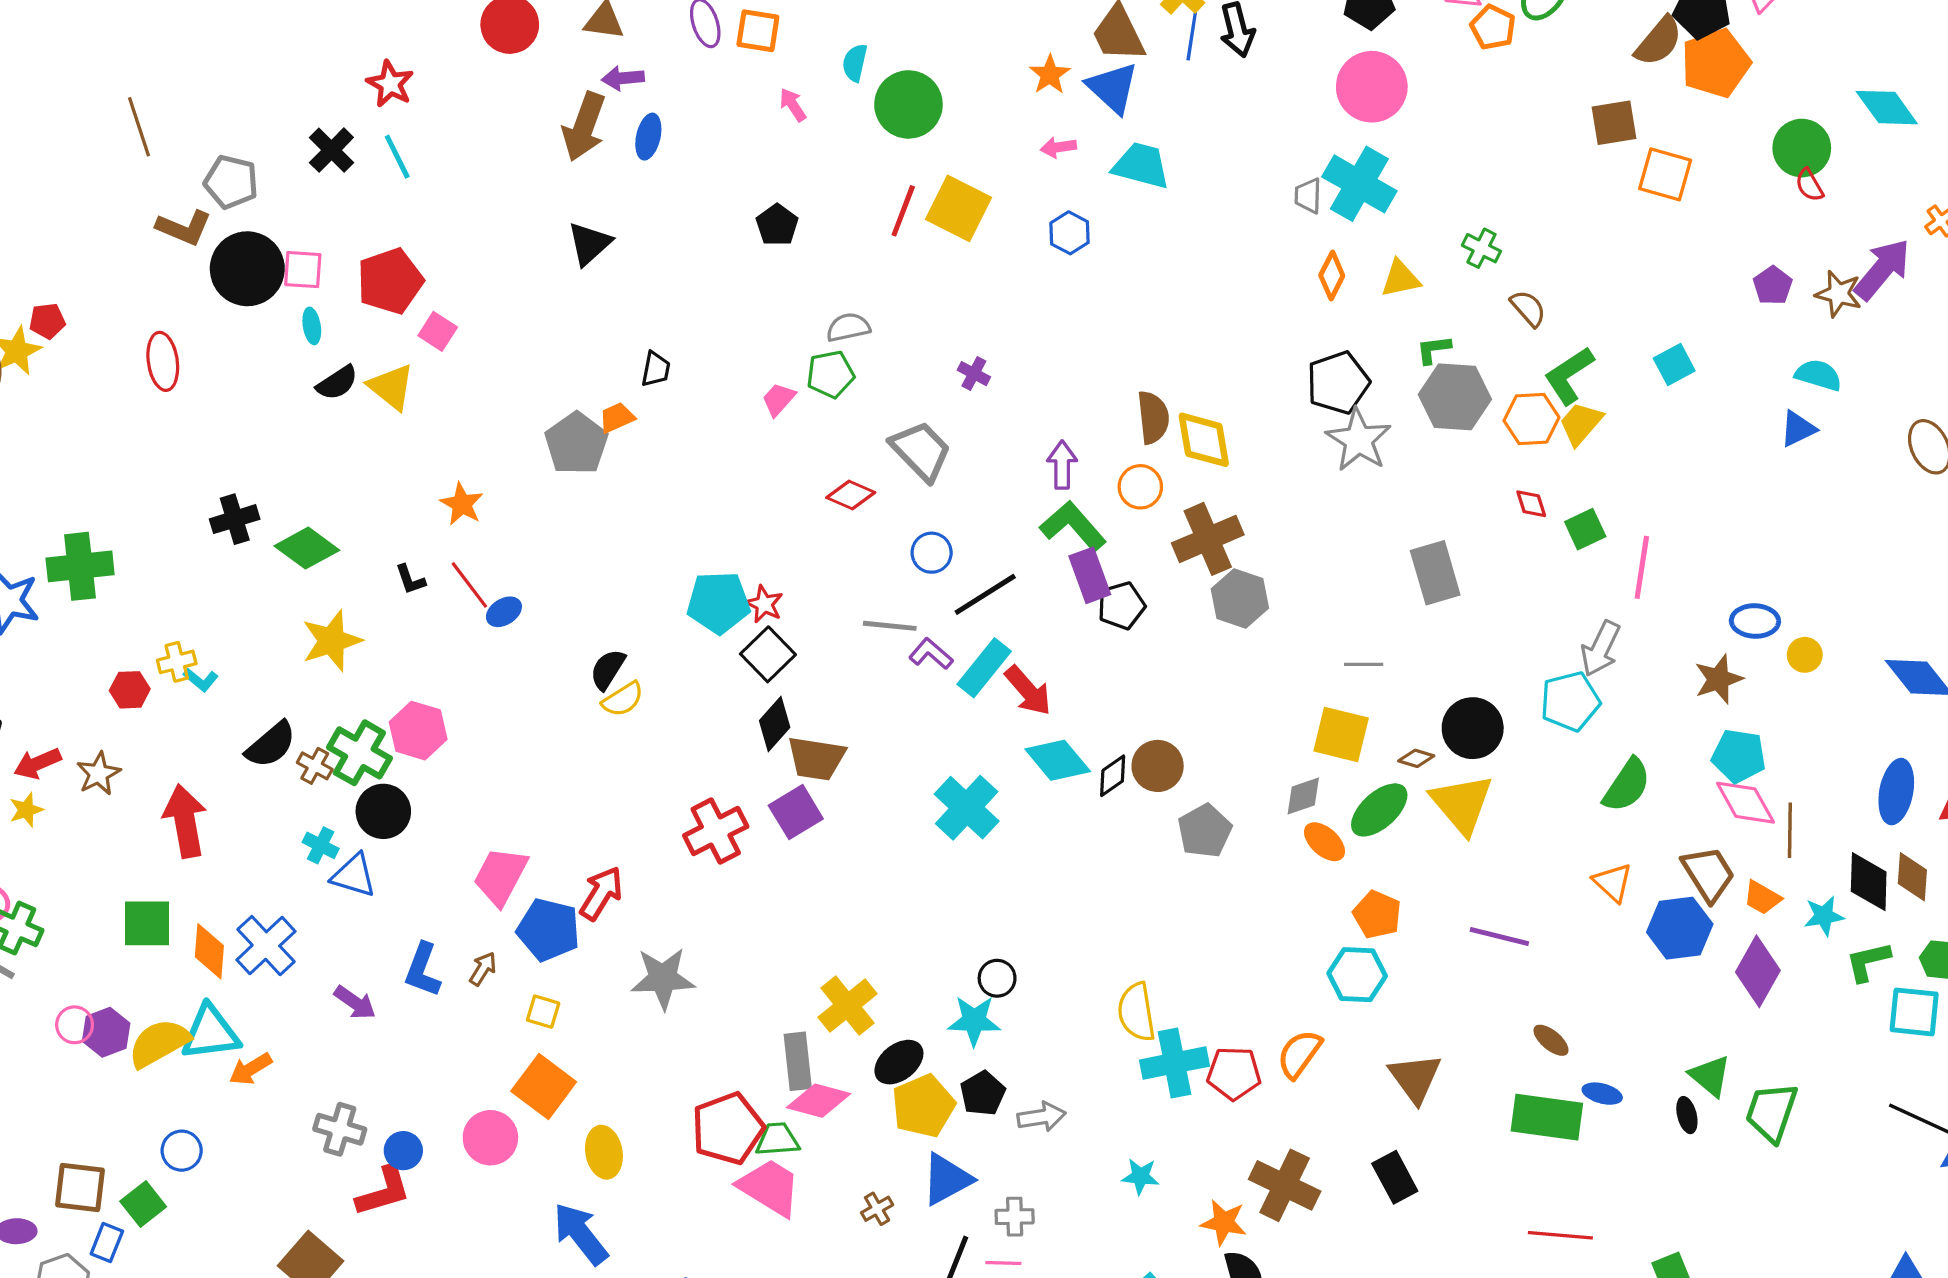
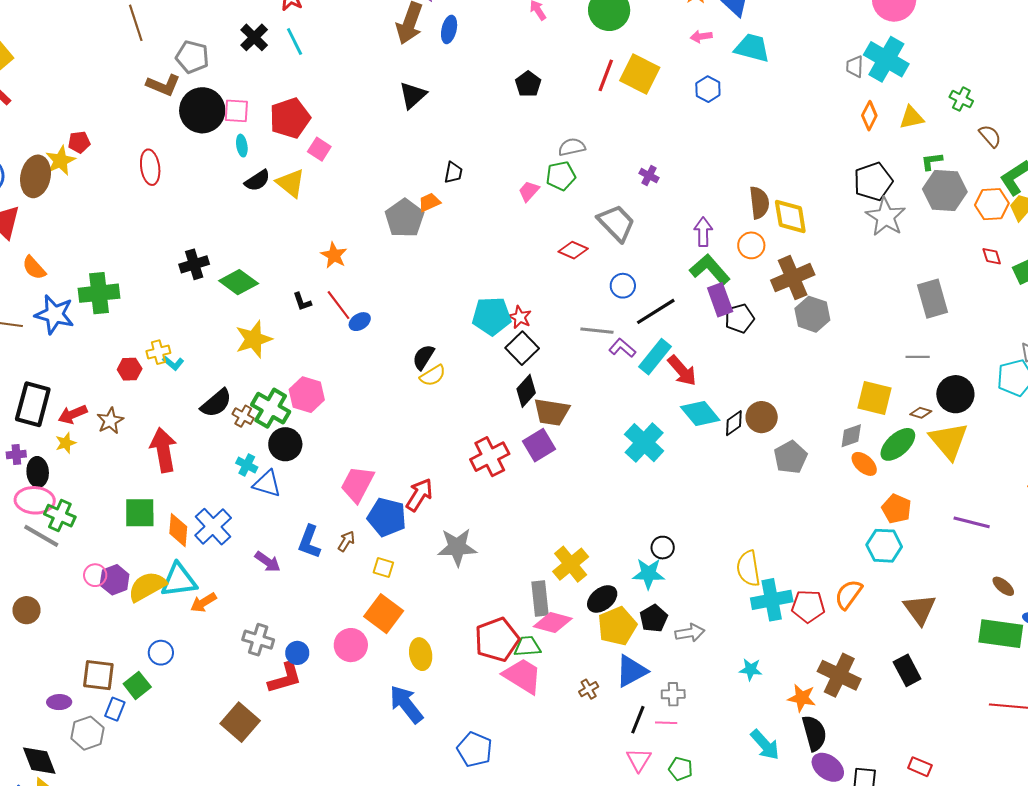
gray line: (1364, 664) -> (918, 357), moved

